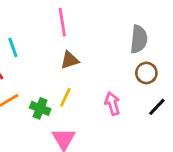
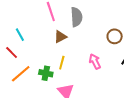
gray semicircle: (139, 39) -> (76, 17), moved

